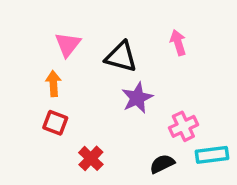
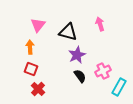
cyan rectangle: (212, 155) -> (119, 87), turned -54
red cross: (91, 158) -> (38, 89), moved
black semicircle: (162, 164) -> (80, 76), moved, turned 80

